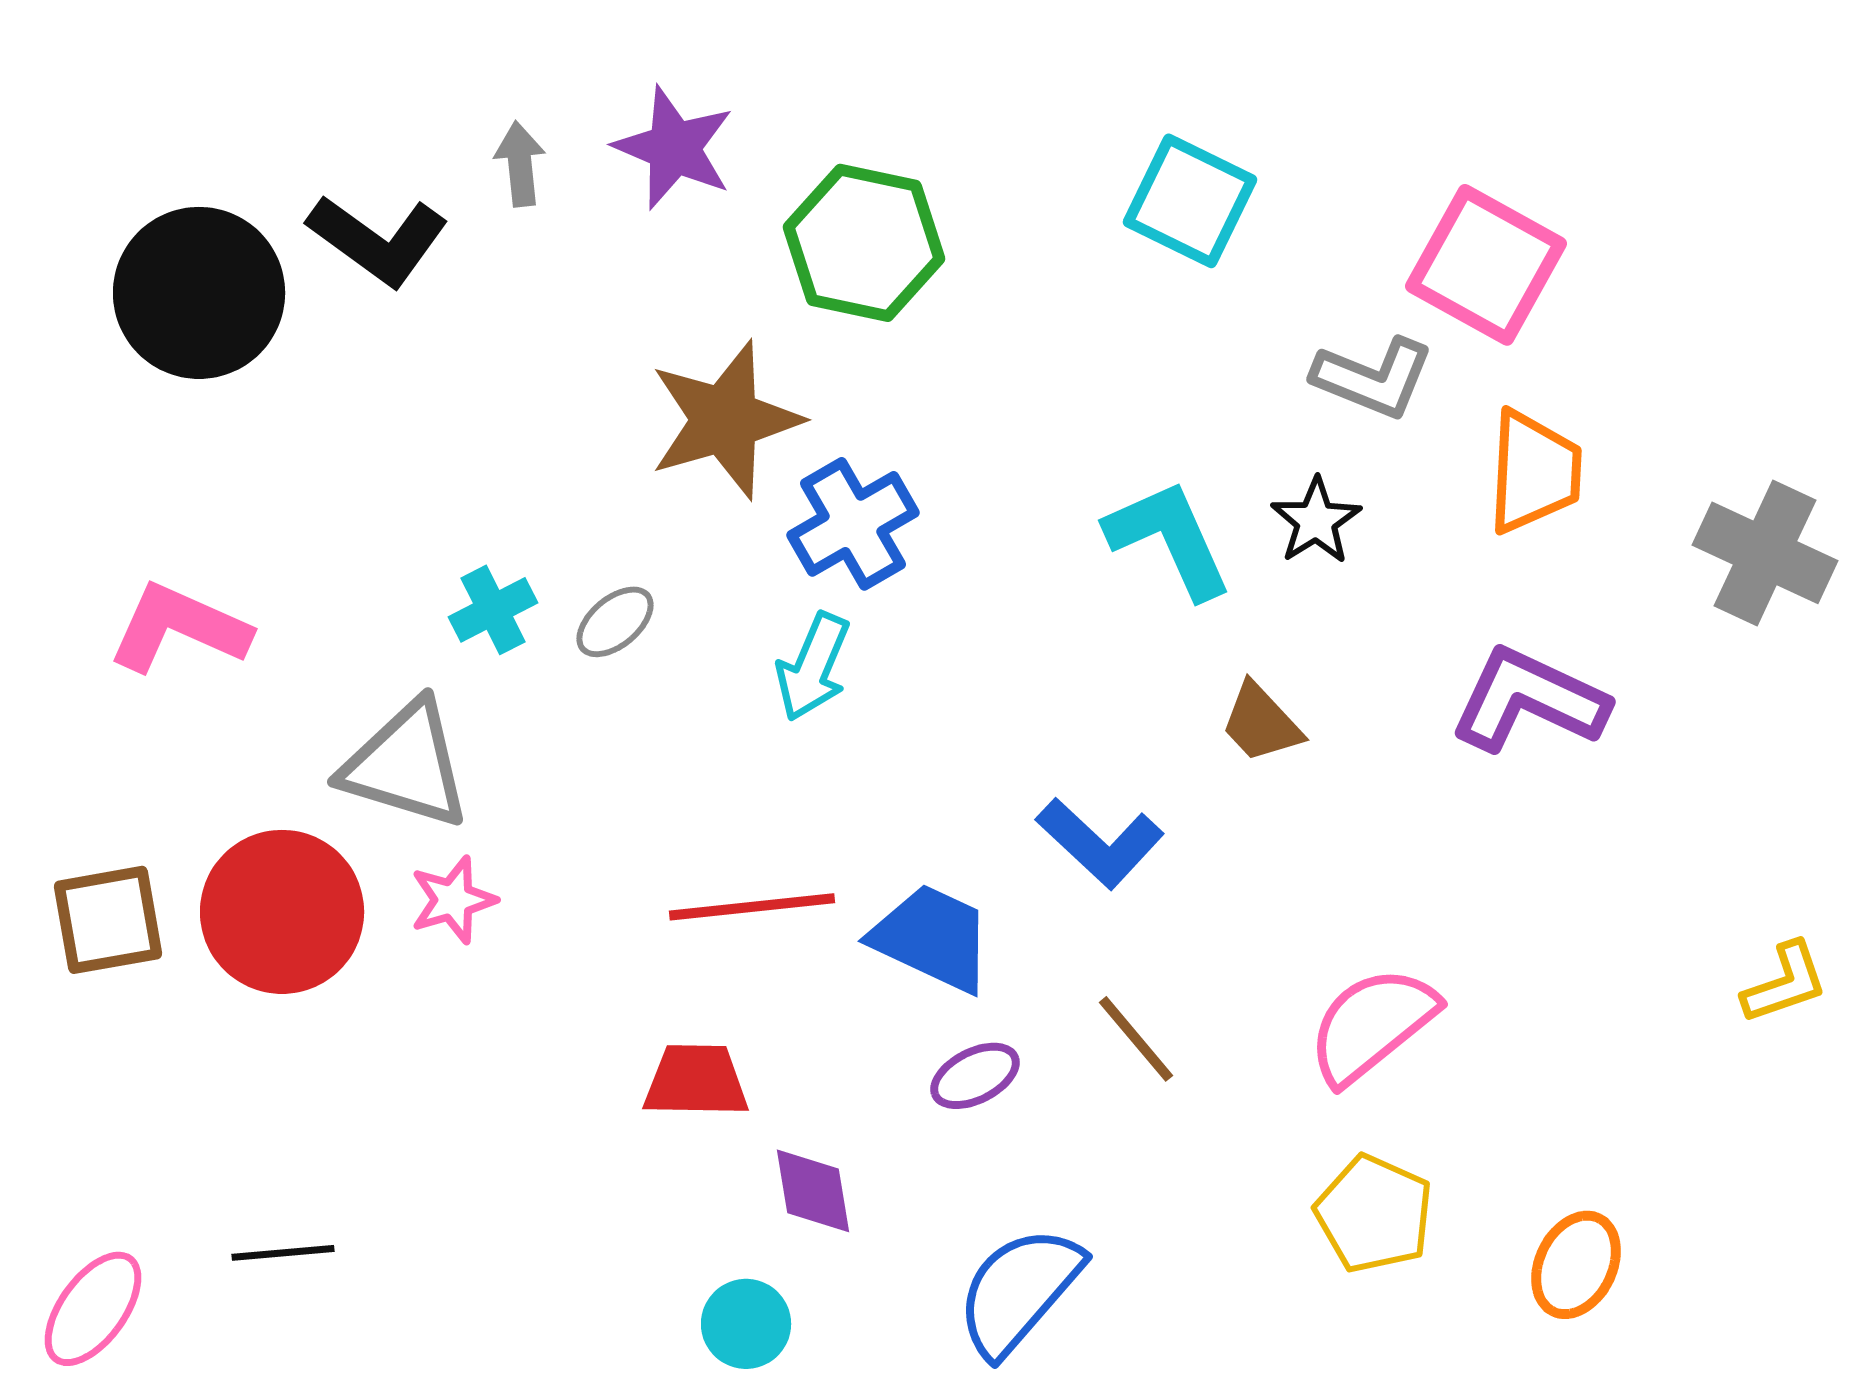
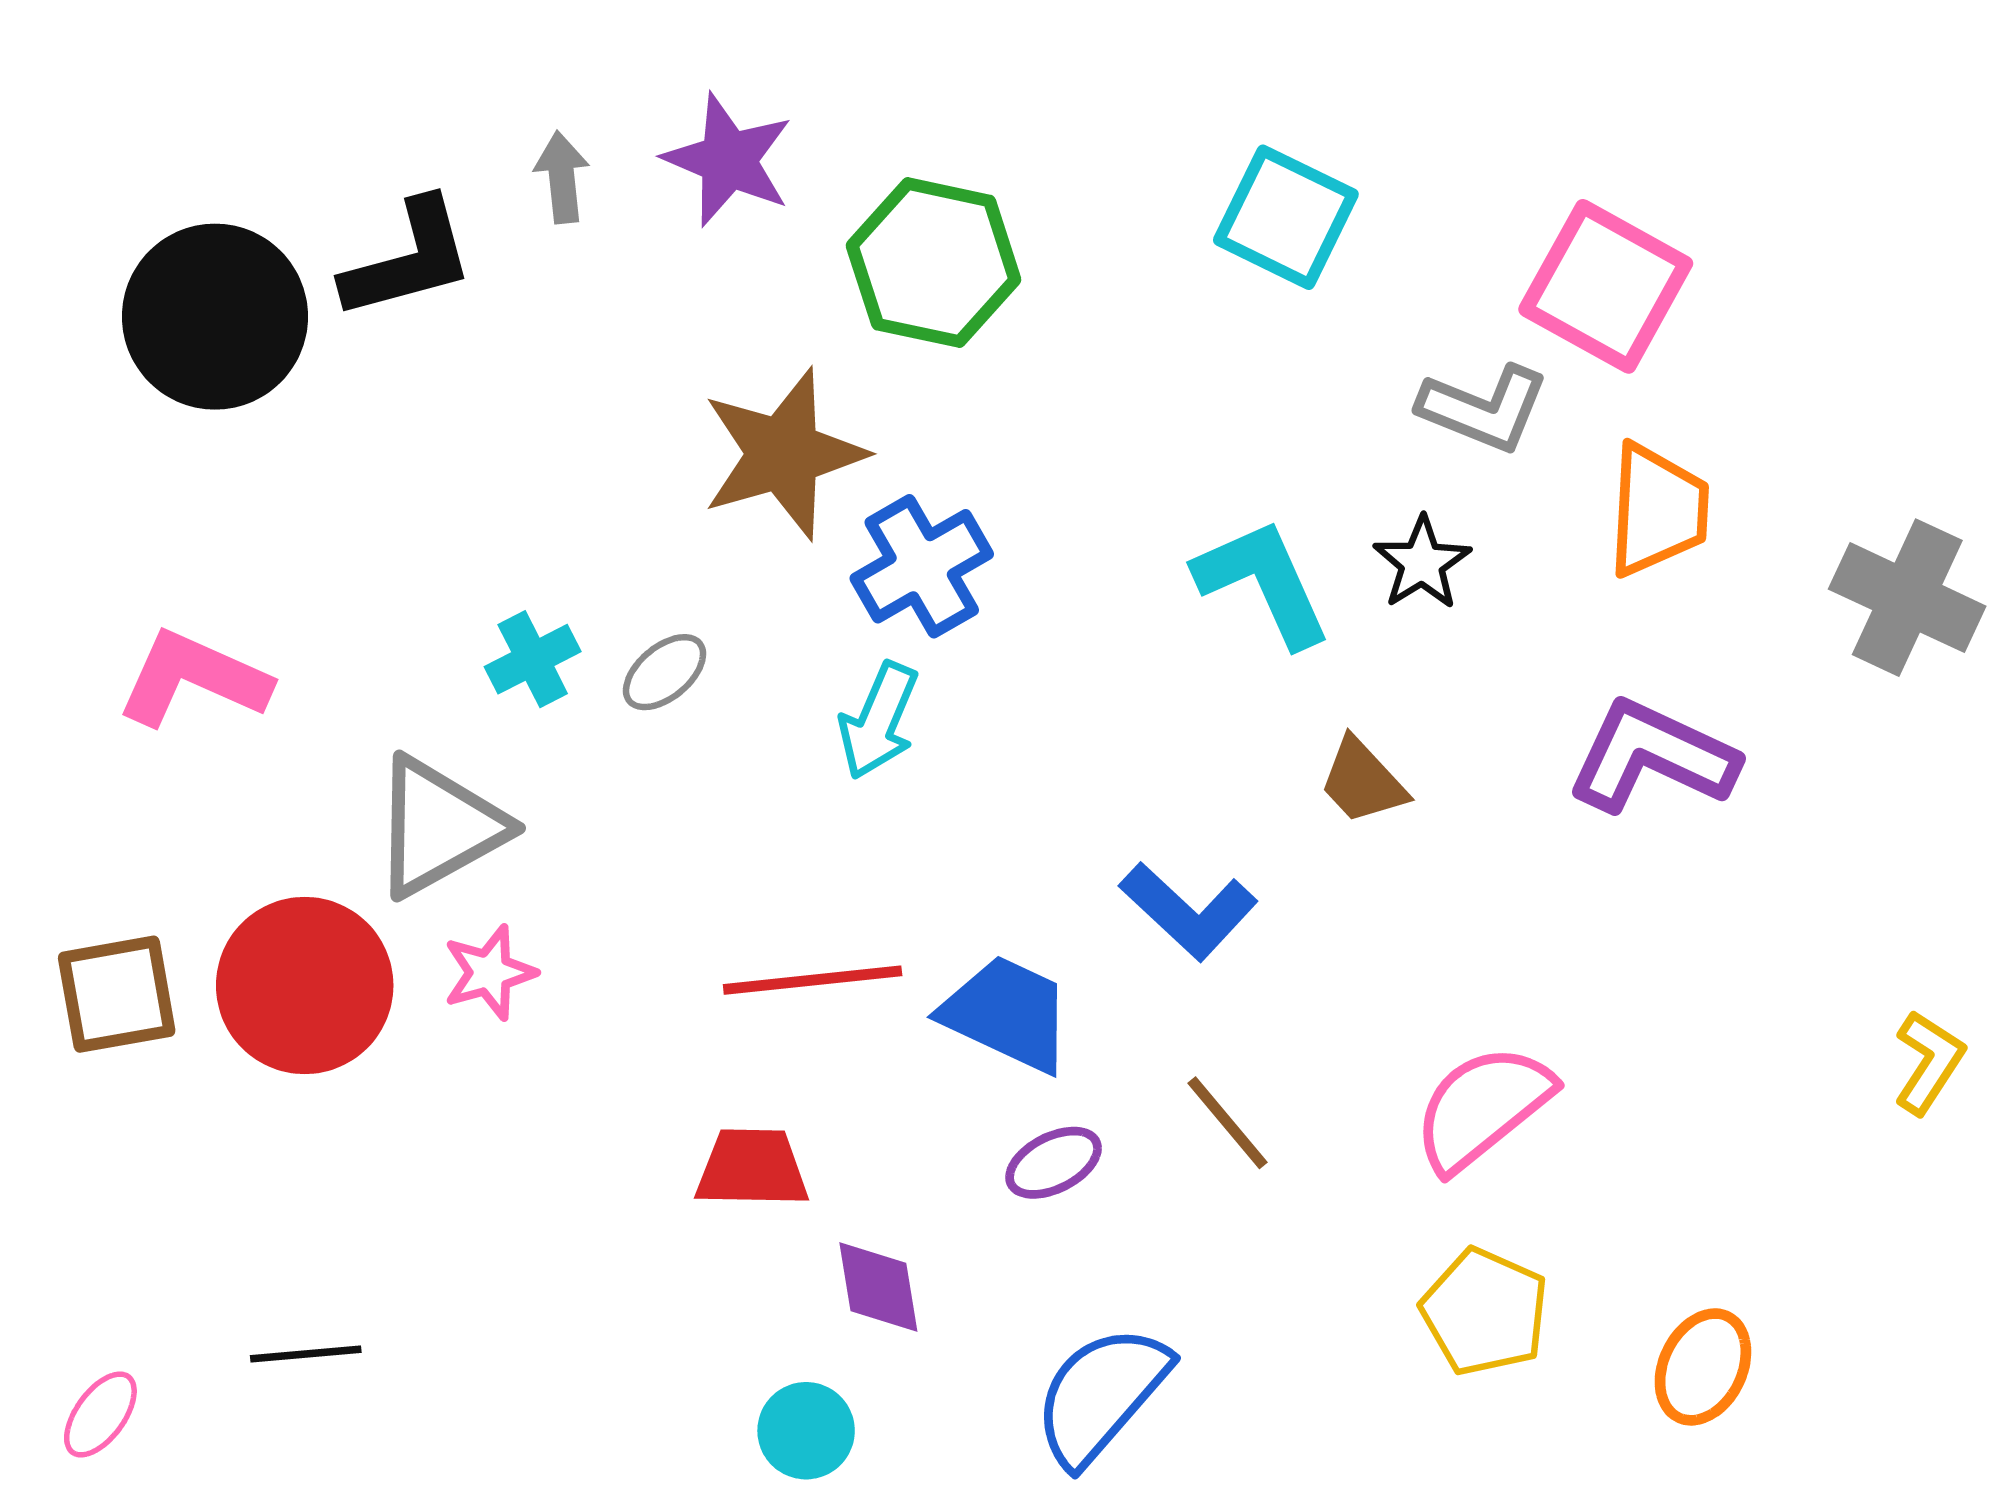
black L-shape: (378, 240) -> (408, 259), turned -51
gray triangle: (406, 765) -> (439, 827), turned -46
yellow L-shape: (1785, 983) -> (1929, 1062), turned -38
pink ellipse: (93, 1309) -> (100, 1415), size x0.7

